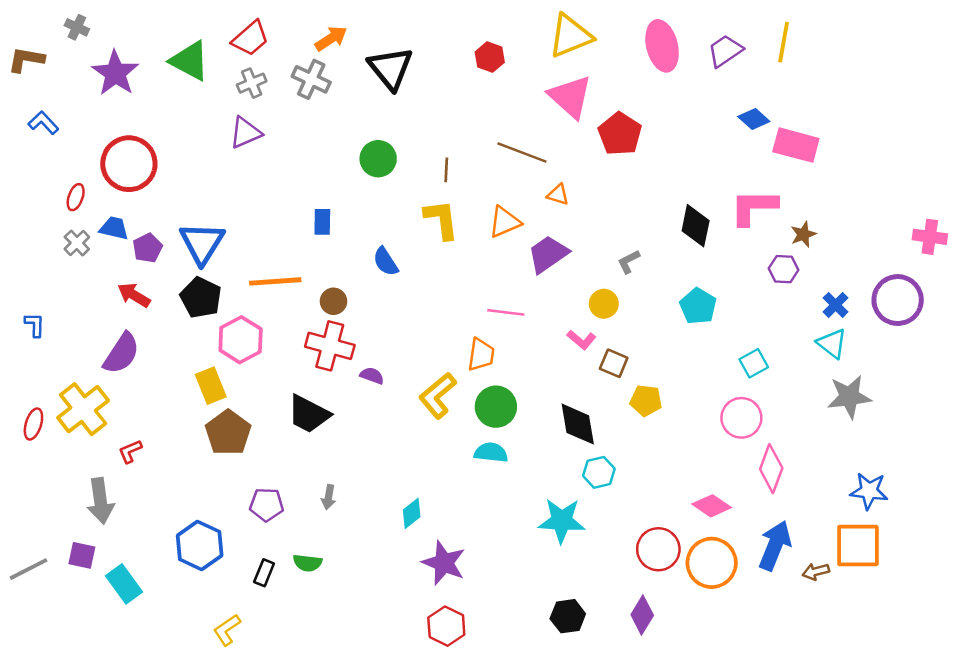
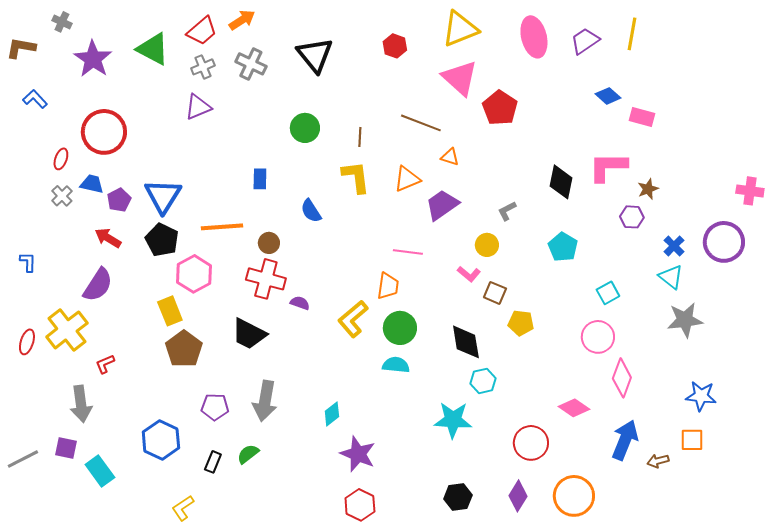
orange arrow: (331, 38) -> (242, 20), moved
pink rectangle: (796, 145) -> (642, 117), size x0.7
gray arrow: (329, 497) -> (265, 401), size x2.0
orange square: (858, 546) -> (692, 440), size x0.6
green semicircle: (307, 563) -> (248, 454), turned 135
orange circle: (712, 563) -> (574, 496), moved

